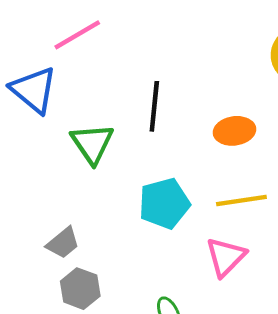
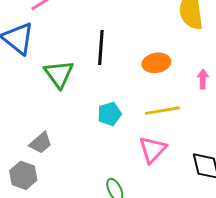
cyan pentagon: (164, 203) -> (109, 114), size x0.7
gray hexagon: (80, 289) -> (23, 175), moved

